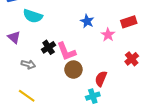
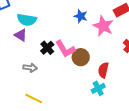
pink star: (108, 35) -> (103, 26), size x1.5
purple triangle: (14, 37) -> (21, 35), moved
brown circle: (73, 70) -> (81, 57), moved

